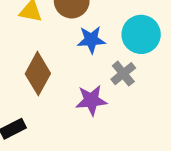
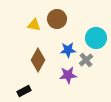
blue star: (91, 40) -> (68, 50), moved

